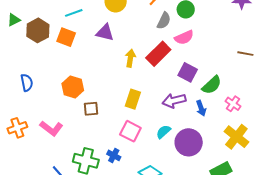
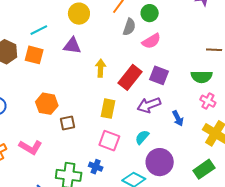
red rectangle: (158, 54) -> (130, 77), moved
green semicircle: (212, 85) -> (202, 77), moved, turned 50
blue arrow: (201, 108) -> (178, 118), moved
purple circle: (189, 142) -> (160, 162), moved

